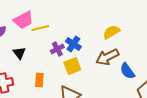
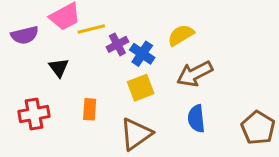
yellow semicircle: (111, 32) -> (181, 35), moved
purple cross: (57, 49) -> (117, 44), moved
blue semicircle: (127, 71) -> (196, 119), moved, turned 30

